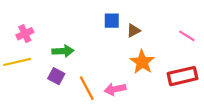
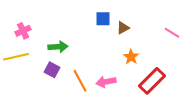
orange star: (142, 62) -> (131, 57), size x0.7
red rectangle: (182, 76) -> (152, 81), moved, turned -32

